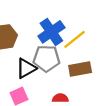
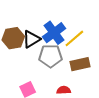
black triangle: (26, 68) -> (31, 39), moved

